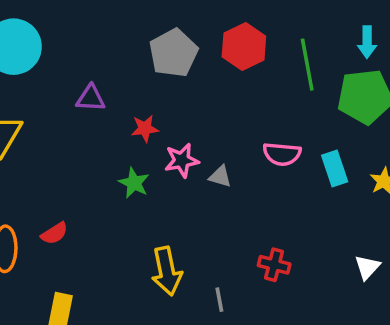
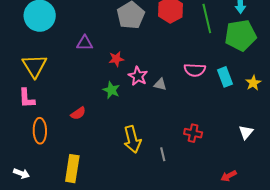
pink star: (182, 160) -> (138, 76), turned -30
red semicircle: (54, 233) -> (78, 113), moved

